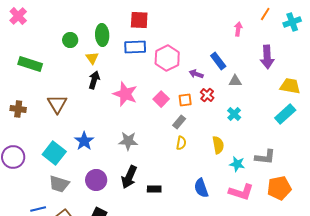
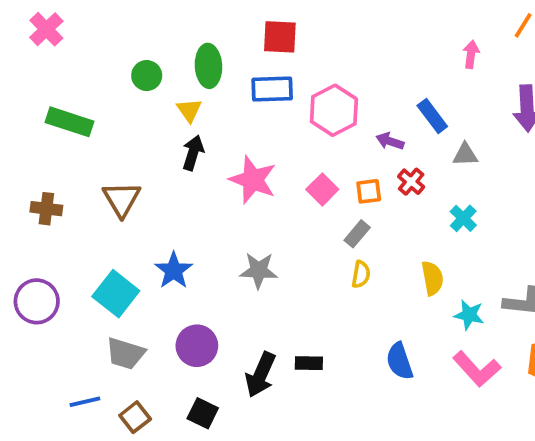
black arrow: (129, 177) -> (261, 375), moved
pink L-shape: (241, 192) -> (477, 369), turned 30

